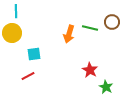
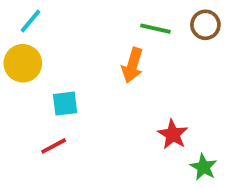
cyan line: (16, 11) -> (31, 21), turned 40
brown circle: (112, 22) -> (205, 25), moved
green line: (90, 28) -> (155, 29), moved

